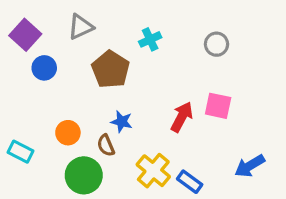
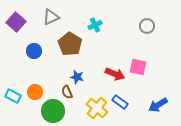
gray circle: (217, 44) -> (147, 26), moved
blue circle: (44, 68) -> (34, 51), moved
red arrow: (182, 117) -> (115, 74), turned 84
orange circle: (68, 133) -> (35, 92), moved
blue rectangle: (190, 182) -> (120, 102), moved

